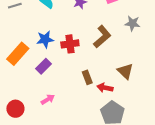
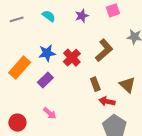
red cross: (70, 44) -> (72, 58), turned -36
brown rectangle: (87, 77) -> (95, 84), moved
pink arrow: (48, 99) -> (50, 113), turned 72

